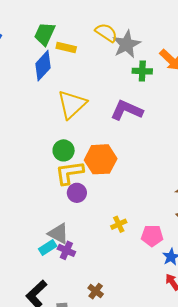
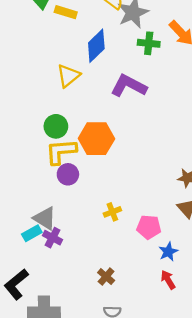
blue diamond: (43, 66) -> (96, 46), moved
yellow triangle: (72, 104) -> (68, 76), size x0.7
brown cross: (96, 291) -> (106, 277), moved

